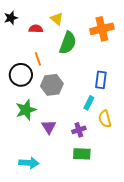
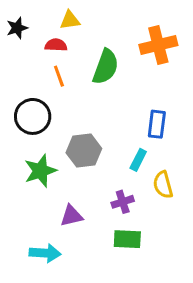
yellow triangle: (57, 19) -> (70, 20), moved, turned -48
orange line: (38, 59) -> (59, 76), moved
gray hexagon: (52, 85) -> (84, 151), moved
purple triangle: (49, 127) -> (71, 216), moved, turned 49

